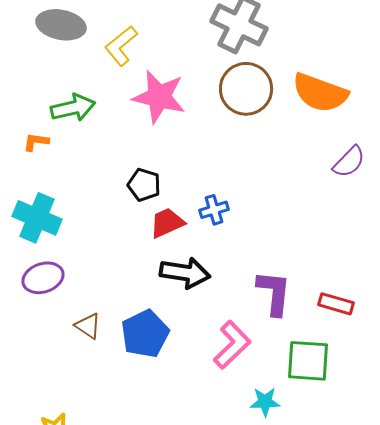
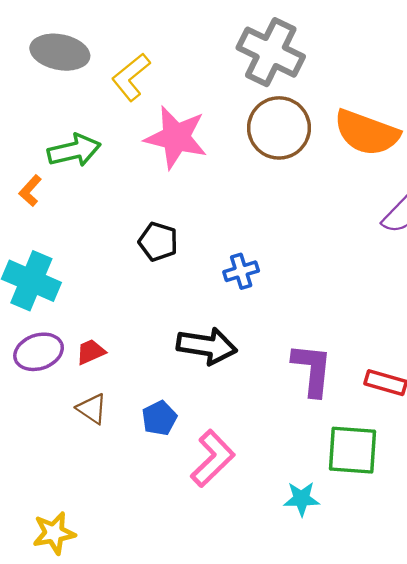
orange L-shape: (36, 142) -> (30, 191), turned -56
red trapezoid: (167, 223) -> (91, 352), moved, size x0.7
blue pentagon: (145, 334) -> (159, 418), size x0.6
pink L-shape: (232, 345) -> (213, 458), moved

